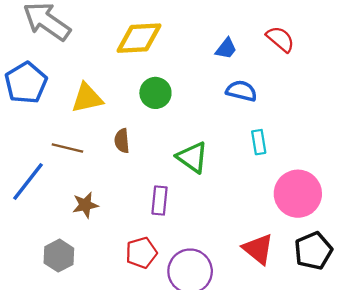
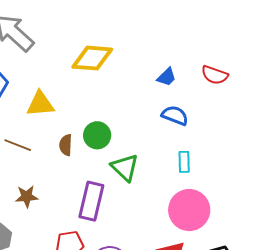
red semicircle: (280, 39) -> (215, 75), turned 152
green circle: (155, 93) -> (97, 135), moved
pink circle: (298, 194) -> (189, 210), moved
purple rectangle: (160, 201) -> (91, 201), size x1.5

